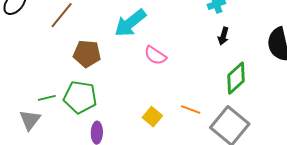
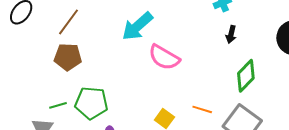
brown pentagon: (87, 54) -> (68, 57), moved
pink semicircle: (155, 55) -> (164, 57), size x1.4

